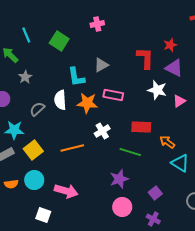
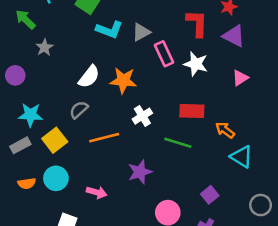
cyan L-shape: (76, 77) -> (109, 30), moved, turned -60
white star: (157, 90) -> (196, 64), moved
pink rectangle: (113, 95) -> (164, 54), moved, turned 54
white semicircle: (60, 100) -> (89, 77), turned -138
gray semicircle: (37, 109) -> (79, 110), moved
purple star: (119, 179) -> (140, 172), moved
pink arrow: (66, 191) -> (97, 192), size x0.7

